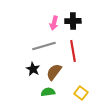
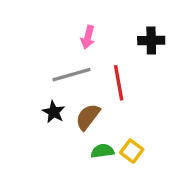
black cross: (73, 21) -> (151, 40), moved
green semicircle: (48, 92) -> (102, 151), moved

